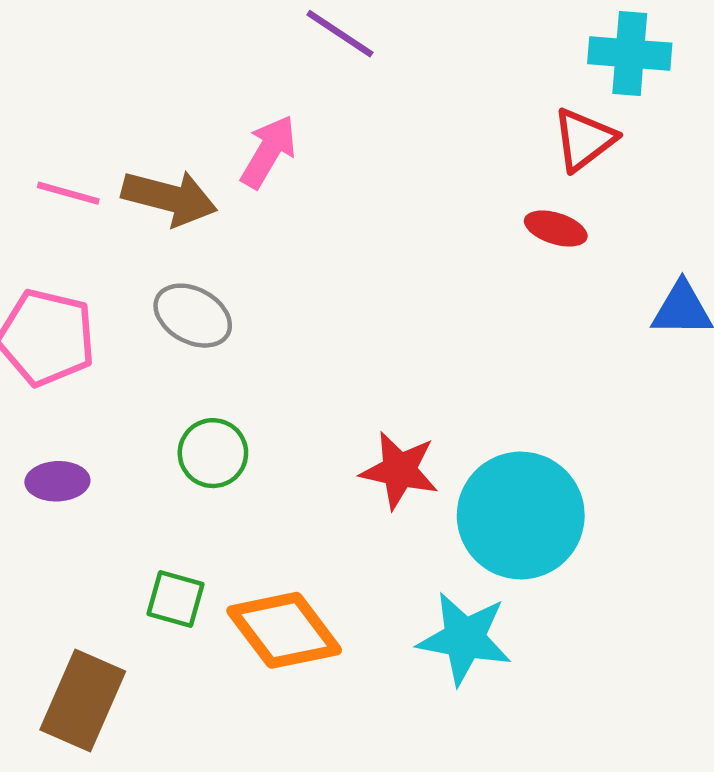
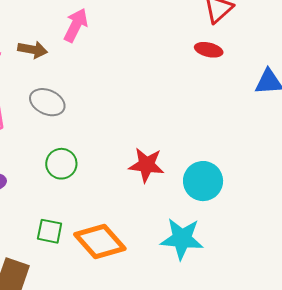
brown arrow: (169, 198) -> (33, 50), size x0.7
cyan circle: (521, 515) -> (203, 181), size x0.7

